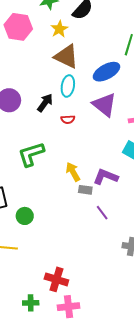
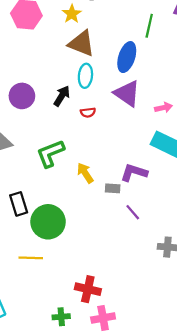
blue ellipse: (106, 72) -> (127, 57), turned -40
yellow arrow: (73, 172) -> (85, 173), moved
green circle: (25, 216) -> (48, 222), size x1.8

